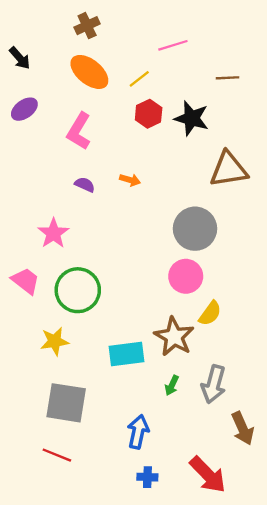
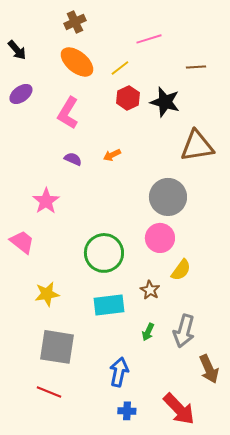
orange arrow: (130, 180) -> (112, 155), turned 138
green circle: (78, 290) -> (104, 253), moved
brown star: (174, 337) -> (150, 290), size x0.6

